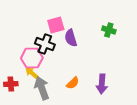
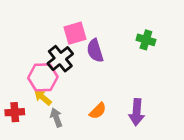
black cross: (45, 44) -> (60, 59), turned 30
gray arrow: (42, 88) -> (56, 118), size x0.6

